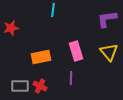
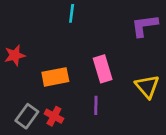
red star: (11, 28) -> (15, 55), moved
yellow triangle: (109, 52) -> (147, 86), moved
gray rectangle: (20, 86) -> (27, 116), turned -54

